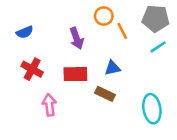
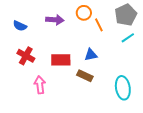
gray pentagon: (156, 19) -> (126, 15), turned -30
blue semicircle: (25, 32) -> (20, 26), turned 48
purple arrow: (77, 38) -> (55, 20), moved, turned -66

